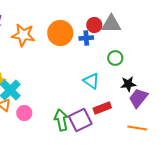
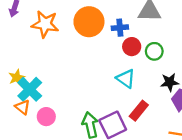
red circle: (94, 25) -> (132, 47), moved
red rectangle: (102, 108) -> (139, 111), turned -30

